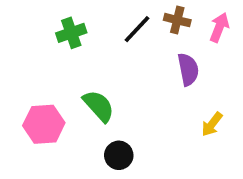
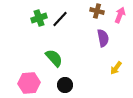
black line: (137, 29) -> (60, 19), moved
pink hexagon: (44, 124) -> (29, 83), moved

